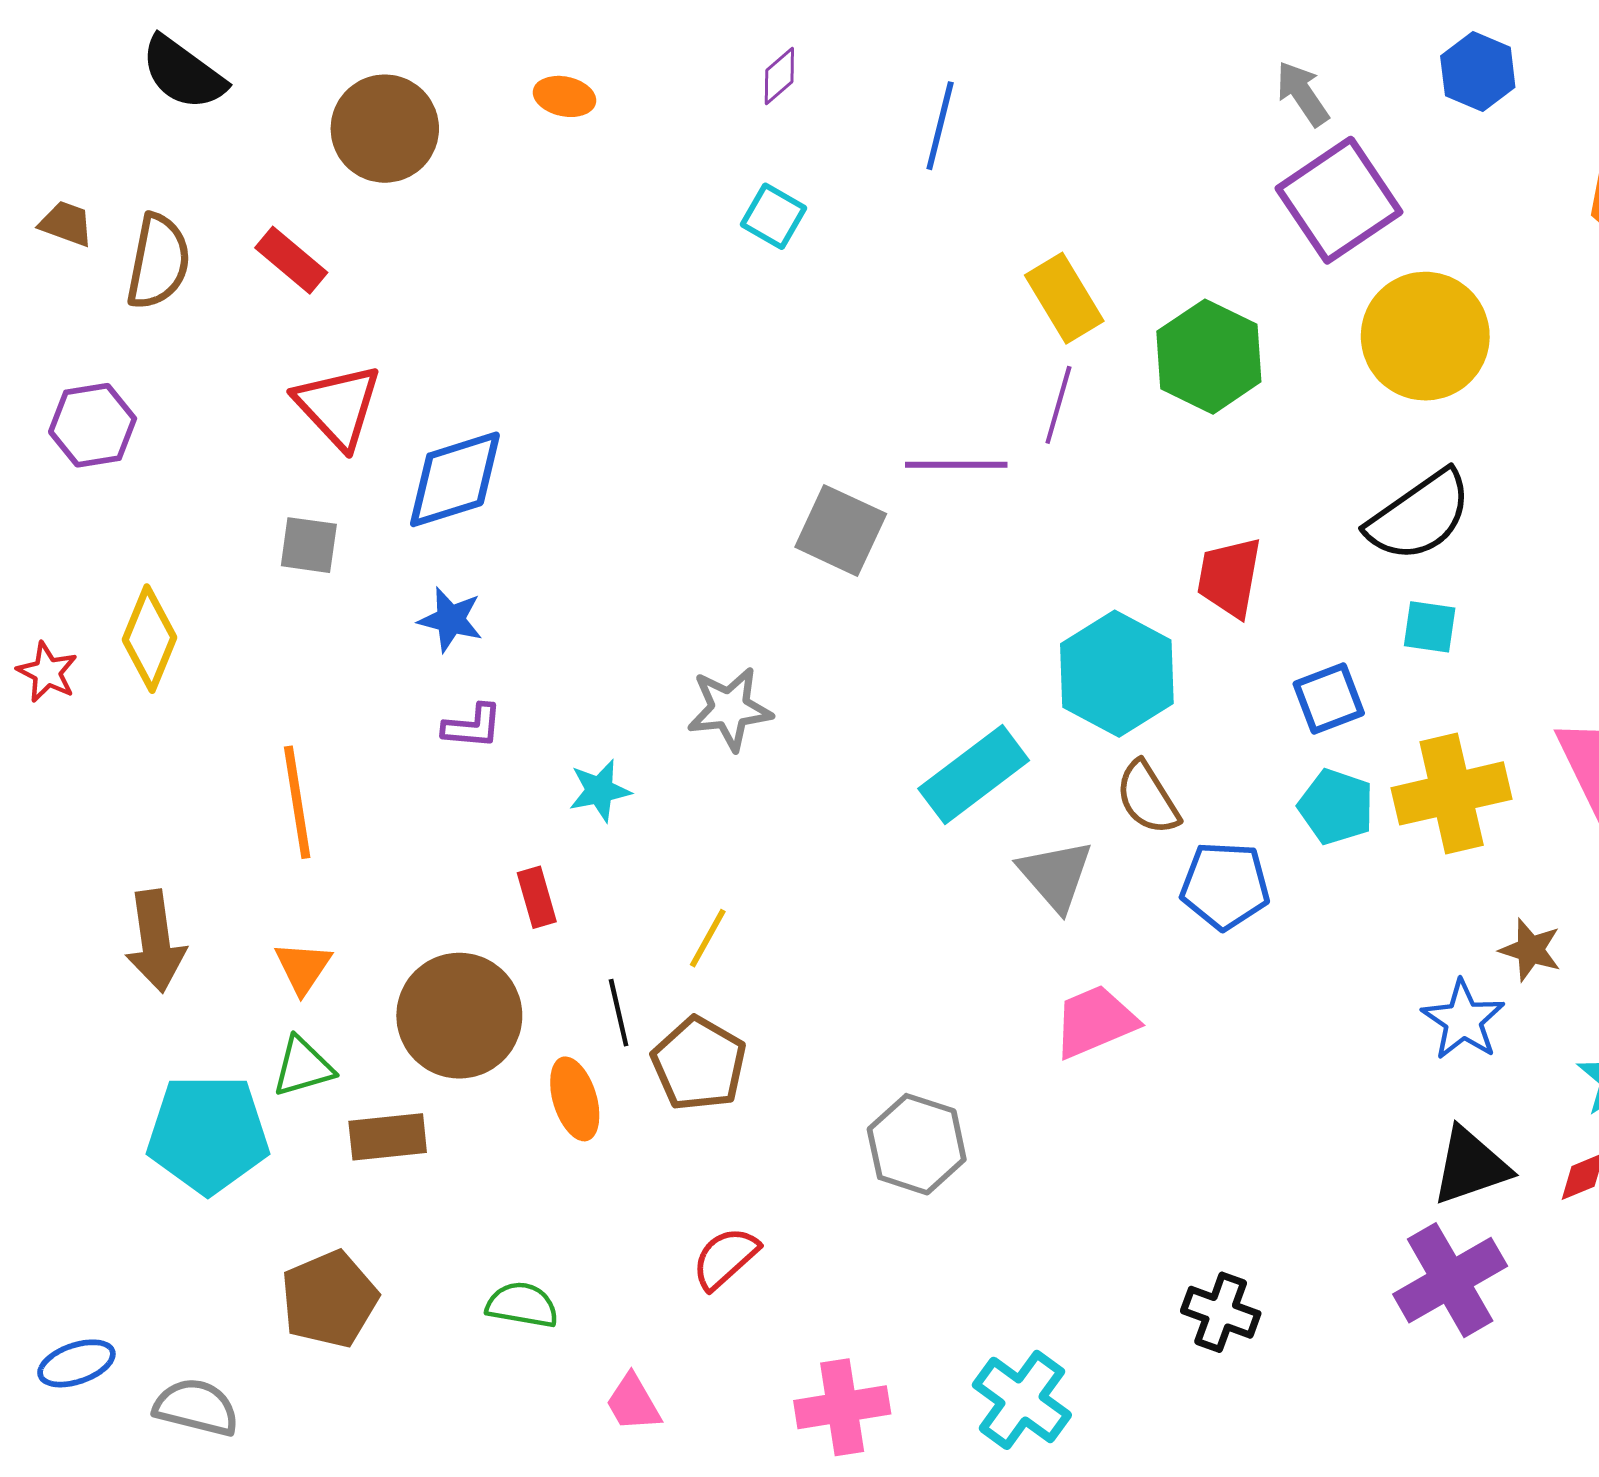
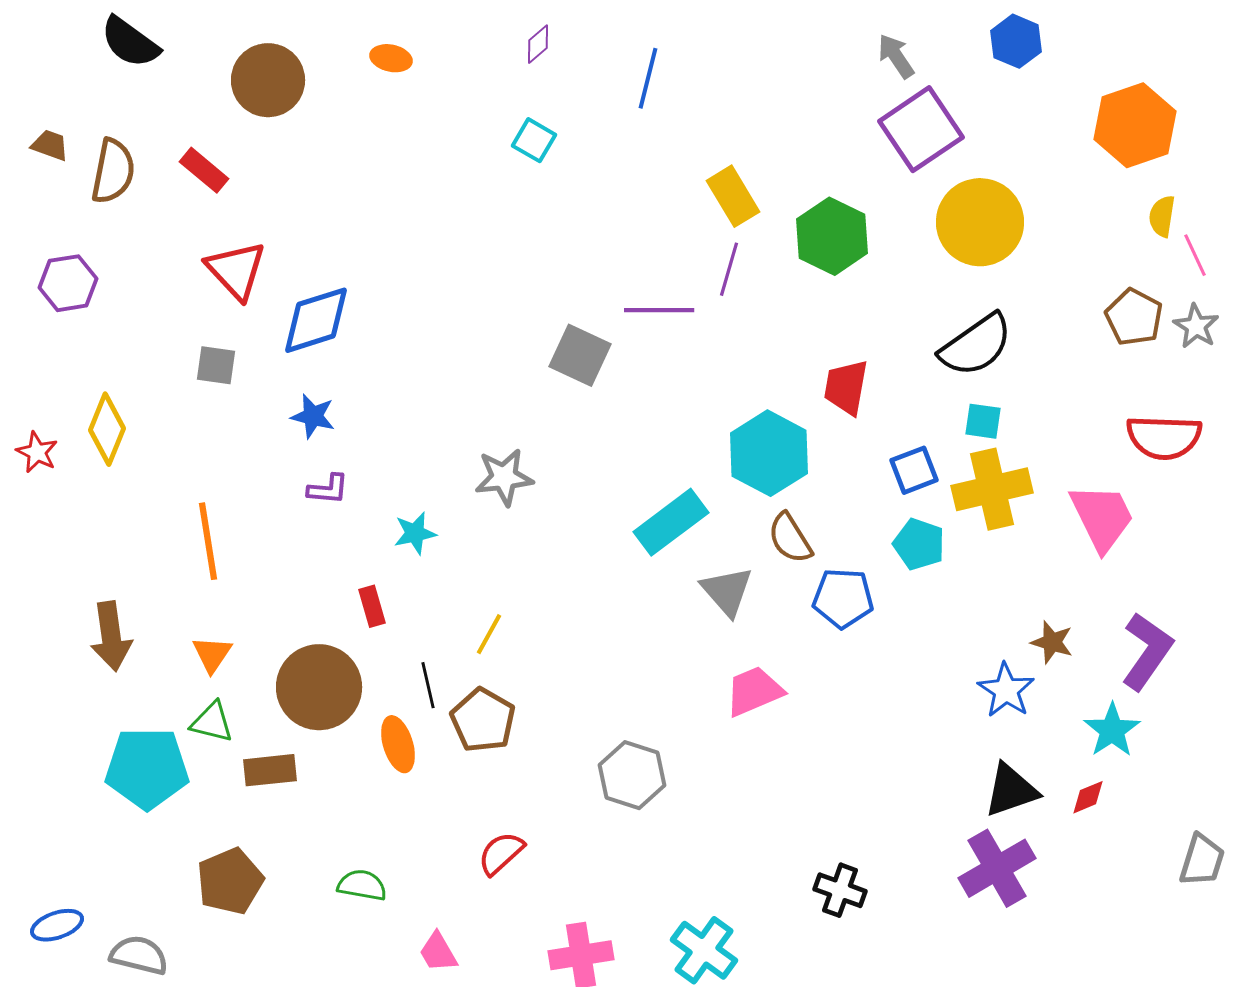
yellow cross: (1452, 793) -> (992, 489), moved
green triangle: (303, 1067) -> (212, 722), turned 30

